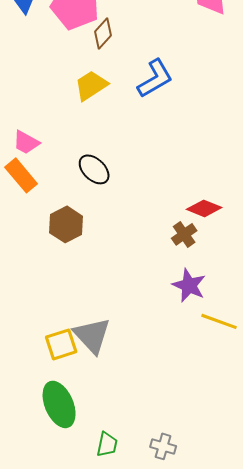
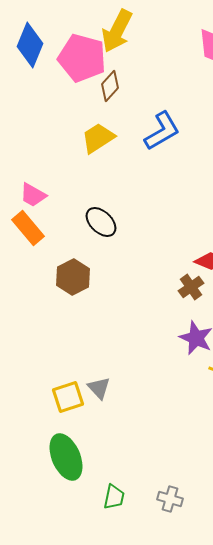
gray triangle: (92, 335) -> (99, 388), size x0.6

